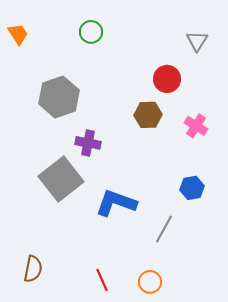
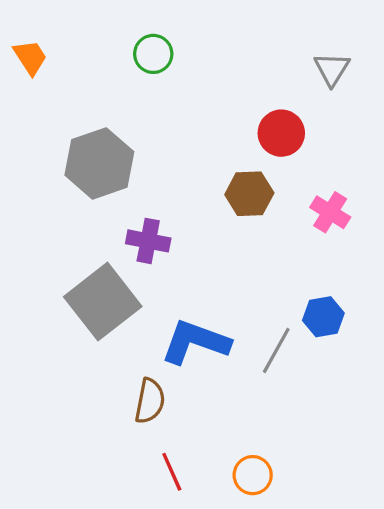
gray line: (164, 229) -> (276, 350), moved
brown semicircle: (33, 269) -> (150, 401), moved

